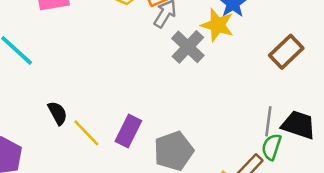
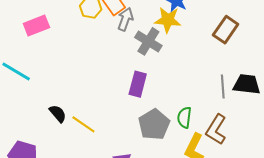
purple rectangle: (128, 131) -> (138, 84), moved
green semicircle: (272, 147) -> (184, 118), moved

